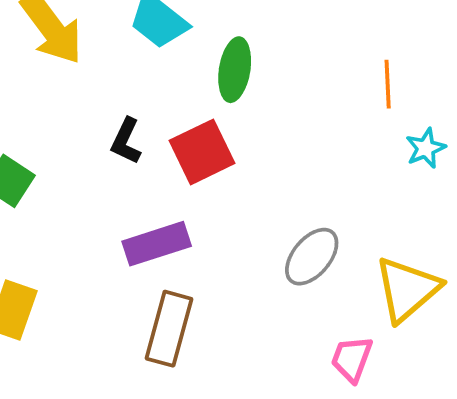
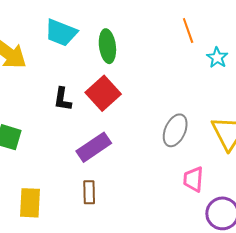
brown rectangle: (169, 329) -> (89, 192), moved, size x0.6
pink trapezoid: (352, 359) -> (193, 179), moved

